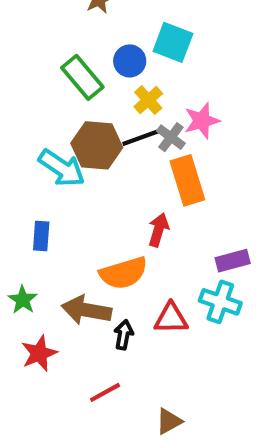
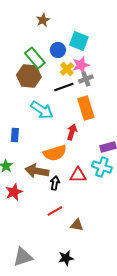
pink star: (202, 121) -> (81, 65), moved
gray cross: (171, 137) -> (86, 79), moved, turned 32
brown hexagon: (97, 145) -> (29, 76), moved
cyan arrow: (62, 168) -> (42, 110), moved
red line: (105, 392) -> (55, 211), moved
brown triangle: (169, 421) -> (77, 225), turned 40

